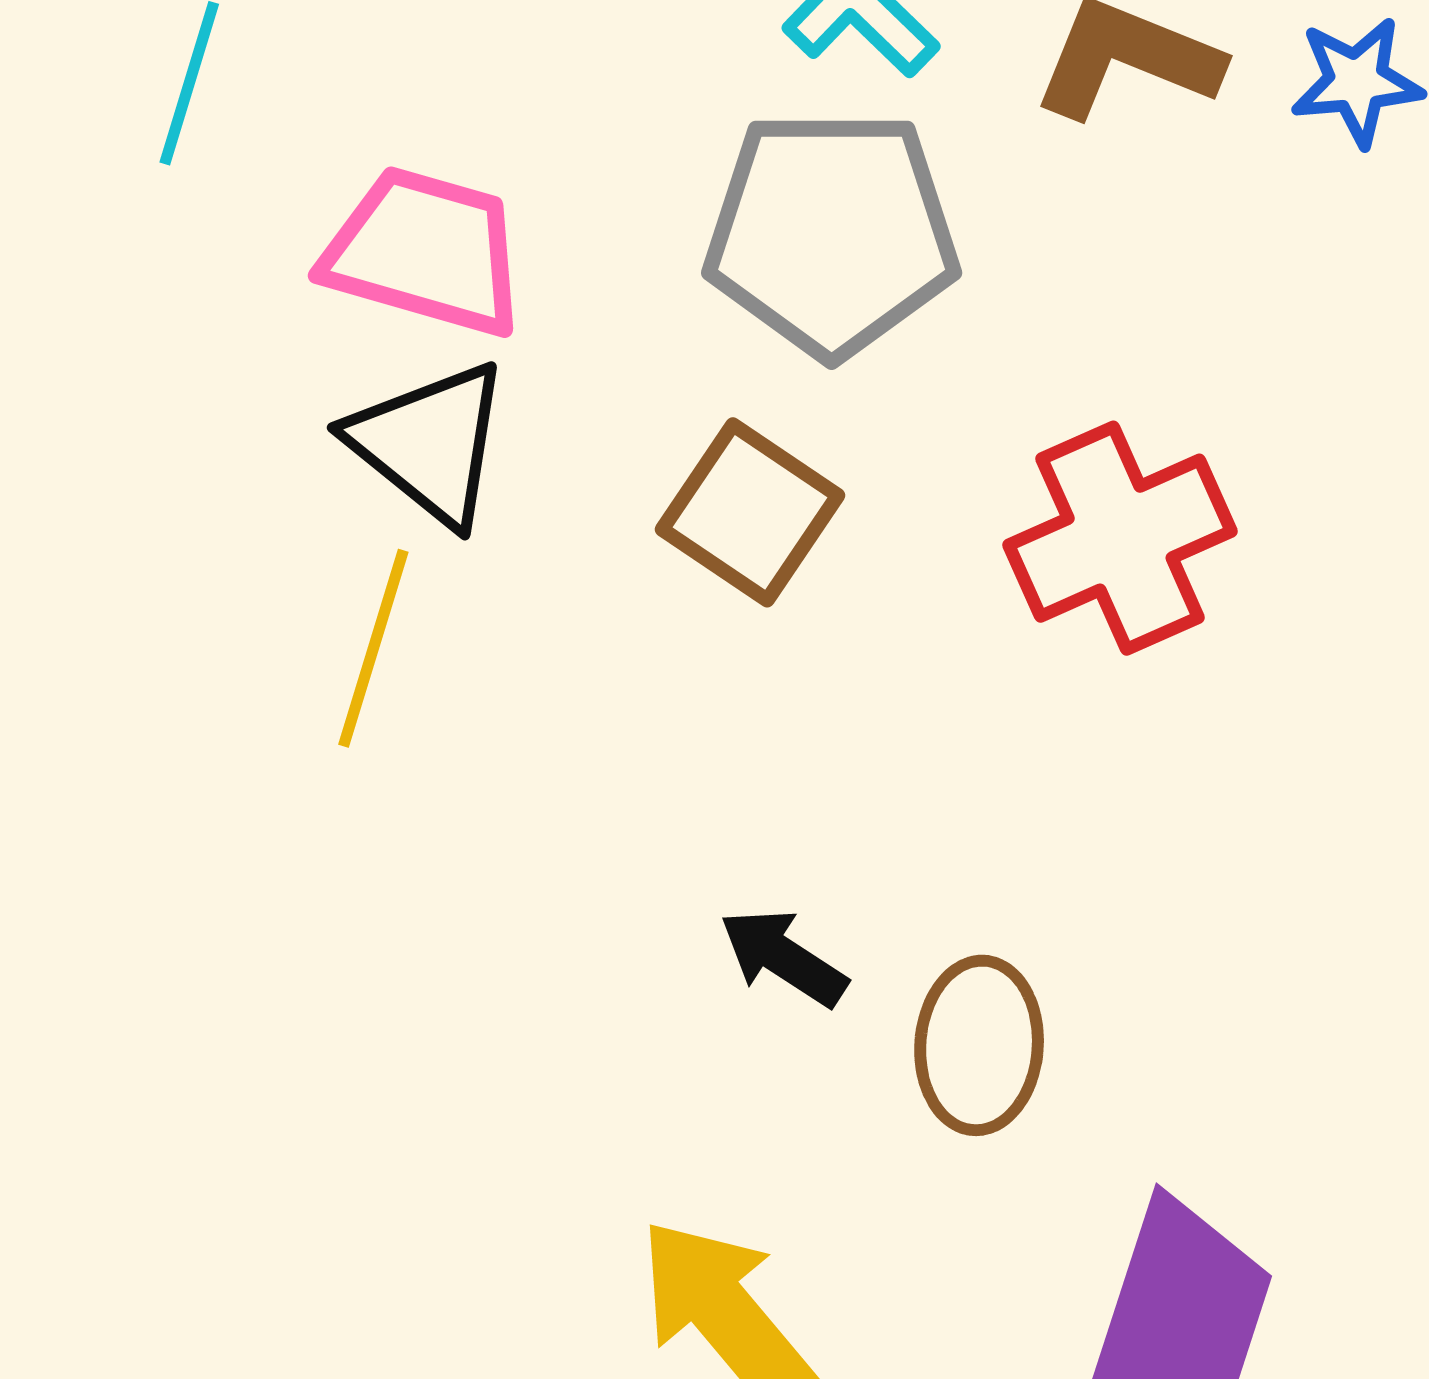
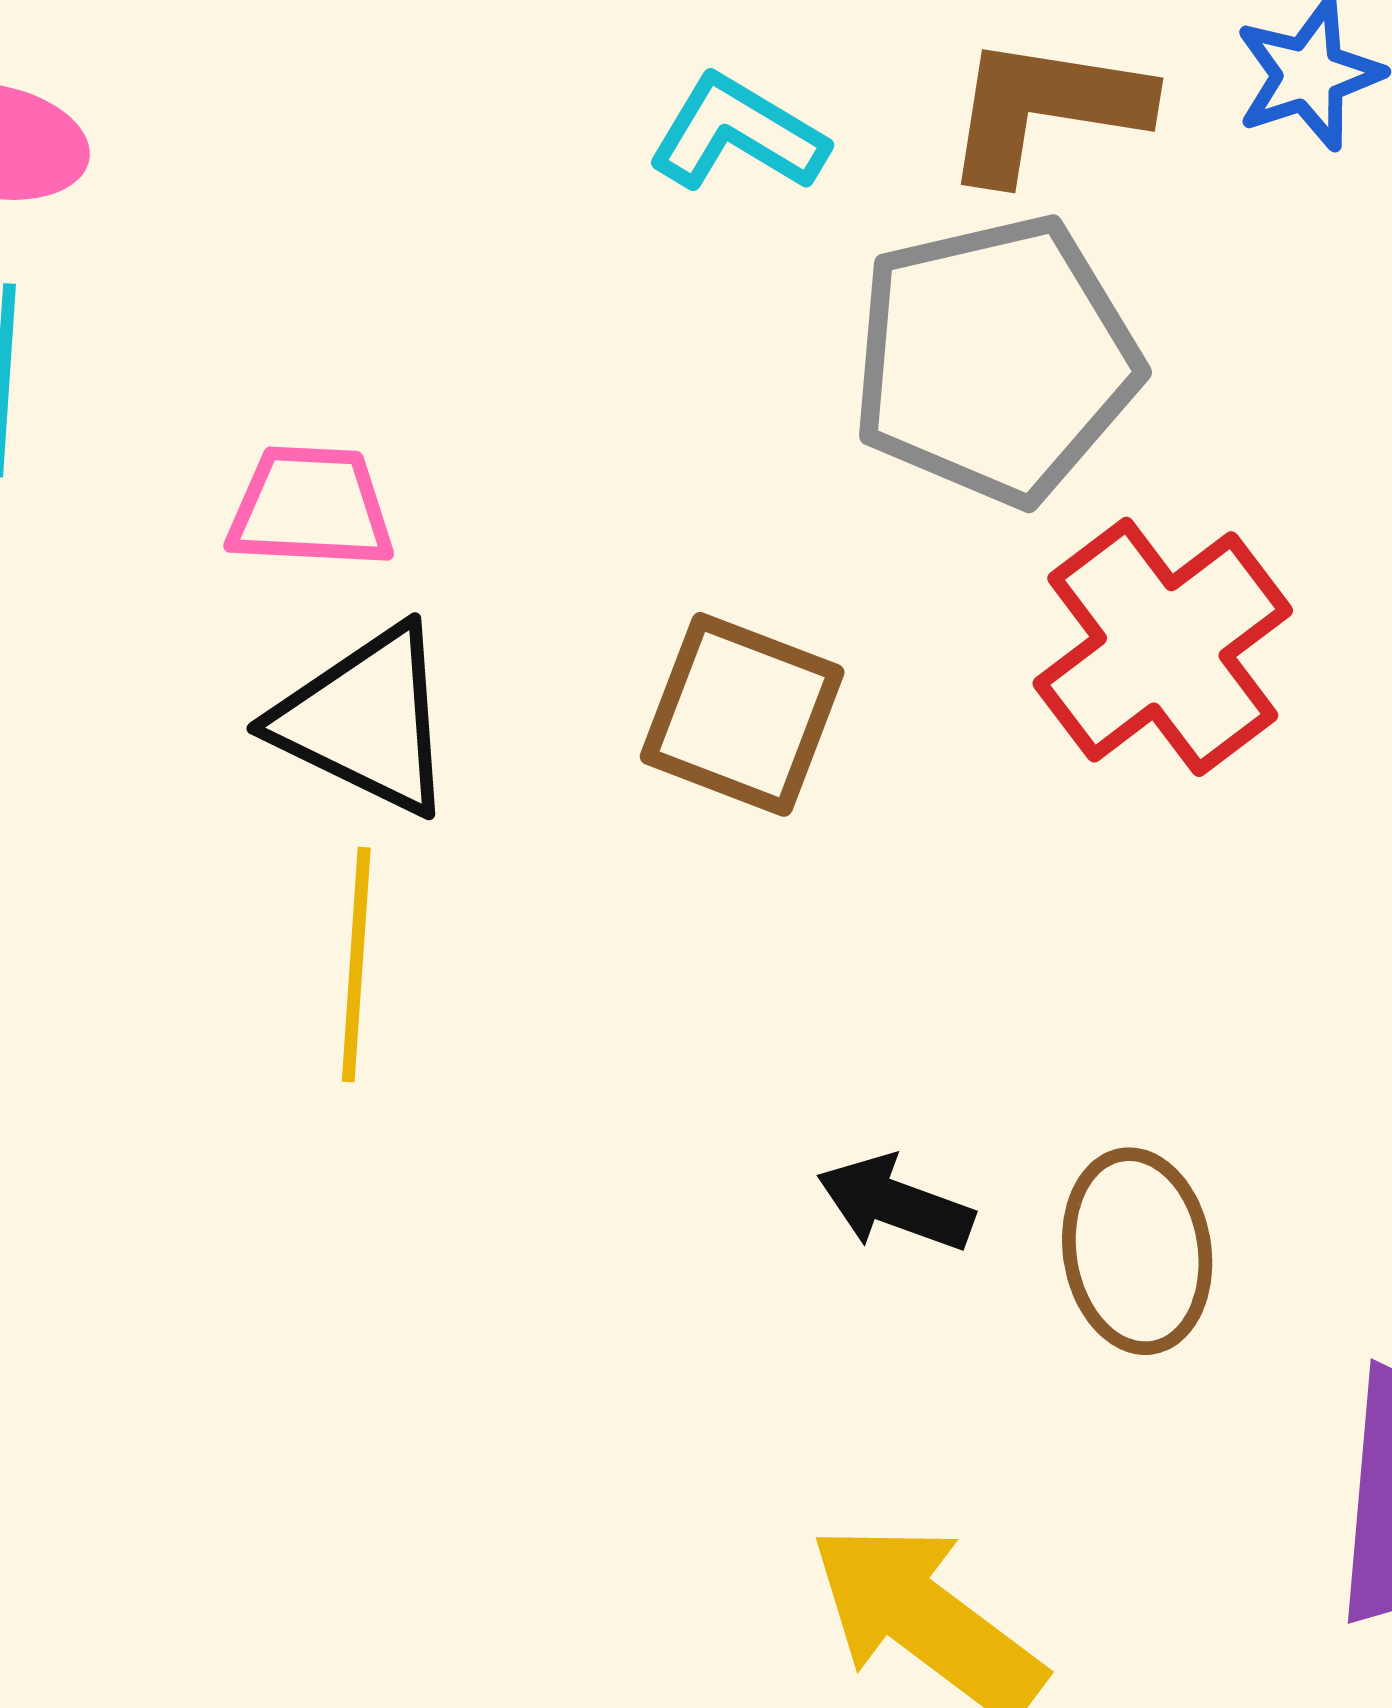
gray pentagon: (832, 233) -> (995, 360), moved
pink trapezoid: (425, 252) -> (311, 507), size x0.7

